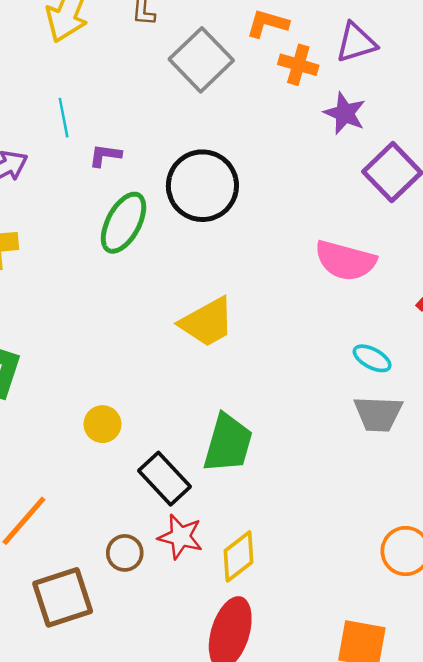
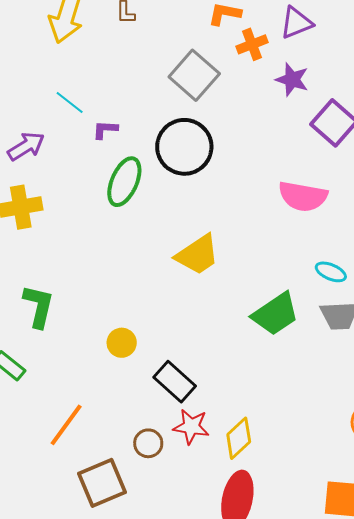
gray square: (201, 60) -> (194, 75), moved
orange cross: (298, 65) -> (252, 44), turned -32
cyan line: (64, 118) -> (70, 103), turned -36
green trapezoid: (228, 443) -> (275, 314), moved, turned 45

